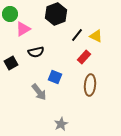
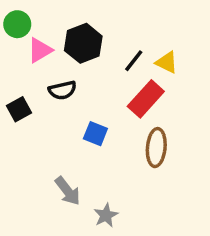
black hexagon: (56, 14) -> (83, 43), moved
red rectangle: (84, 57) -> (146, 99), size x1.5
gray arrow: (39, 92) -> (68, 191), moved

